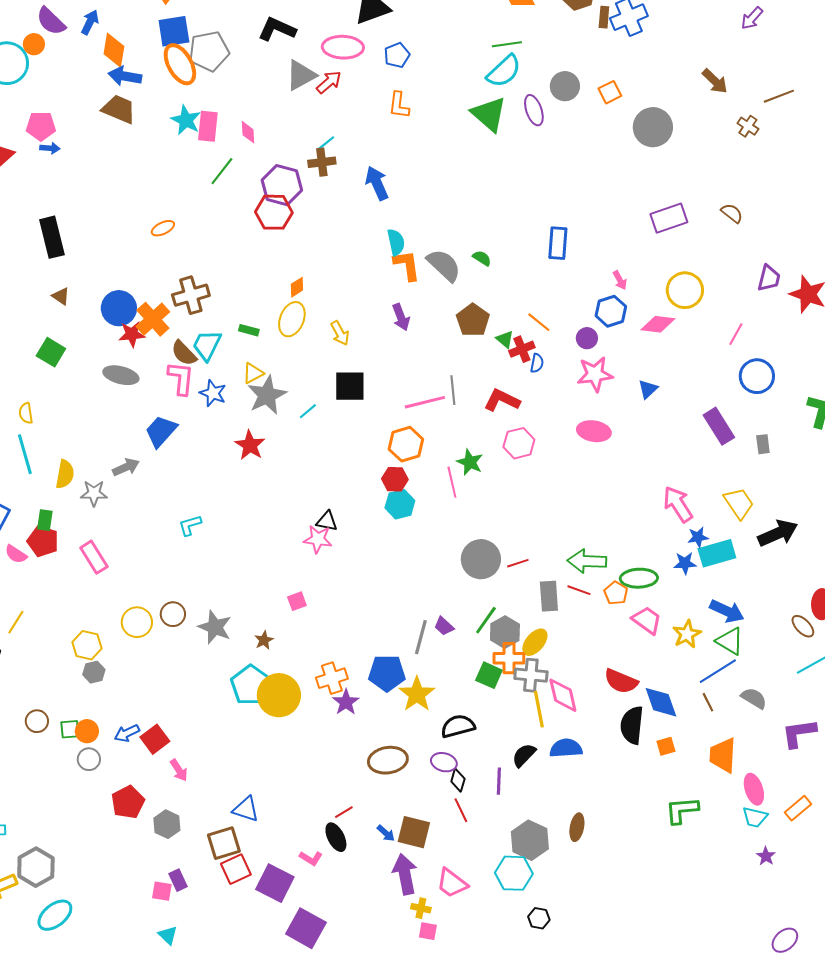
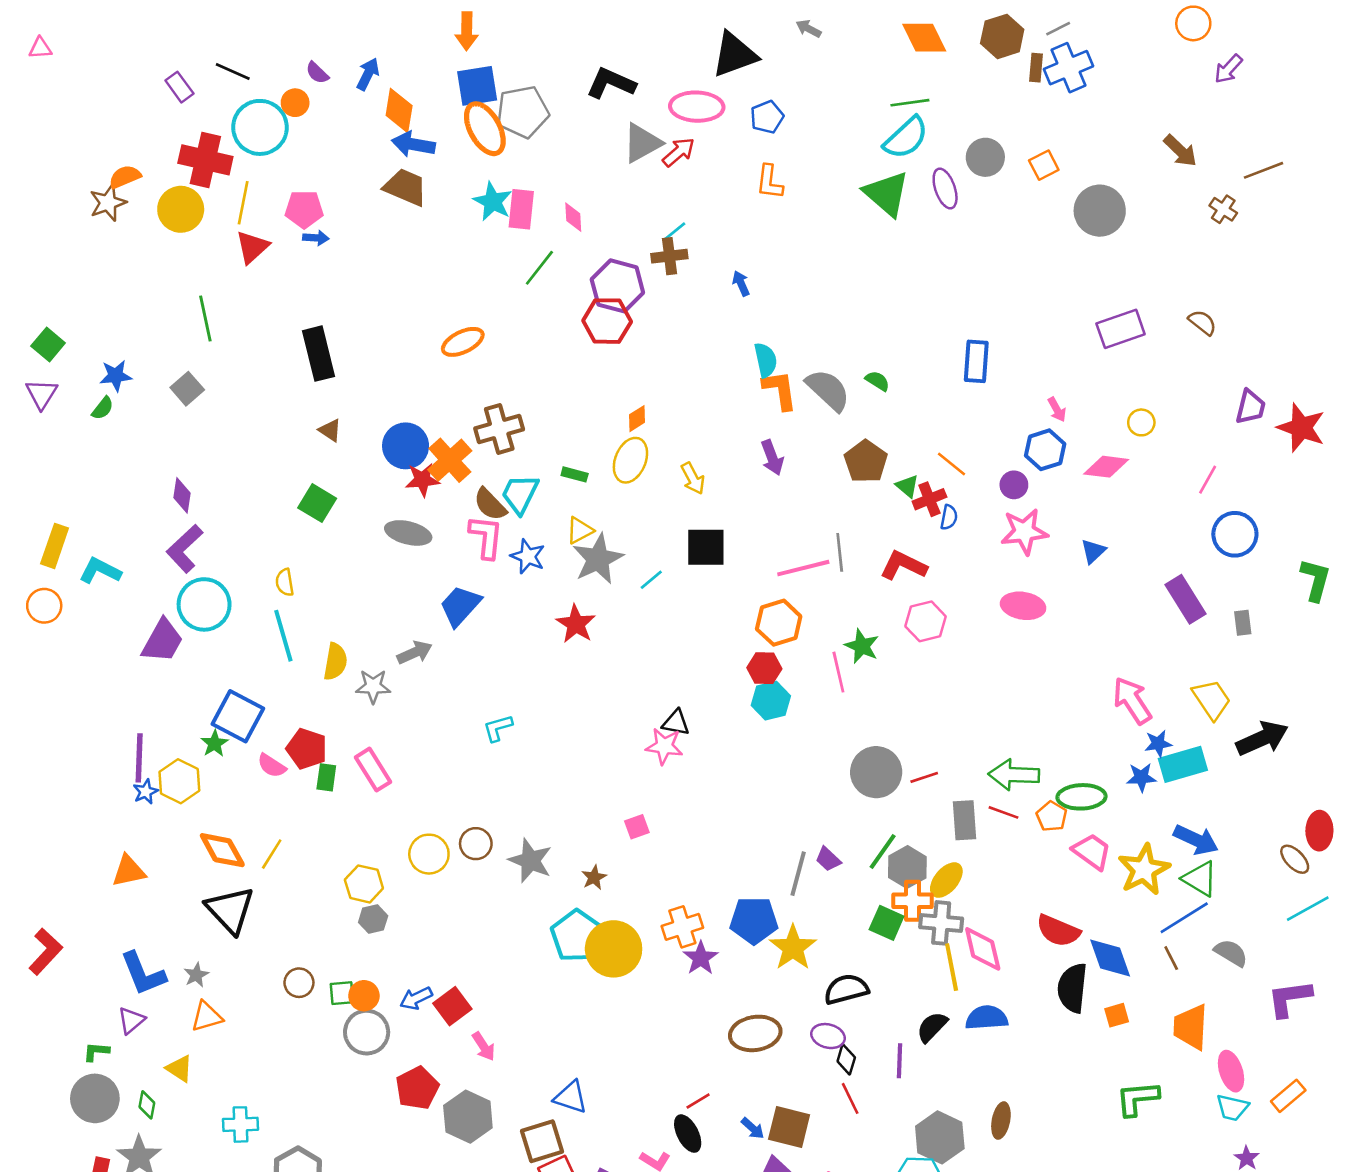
purple semicircle: (51, 21) -> (317, 73), size x0.6
blue arrow: (377, 183) -> (741, 283), size x0.6
orange ellipse: (163, 228) -> (463, 342), size x1.4
yellow circle: (685, 290) -> (1141, 422), size x0.6
green rectangle: (45, 520) -> (326, 777), moved
yellow star: (687, 634) -> (1144, 870), size x1.4
gray circle: (89, 759) -> (367, 1032), size x1.5
gray hexagon: (167, 824) -> (468, 1117), size x1.4

